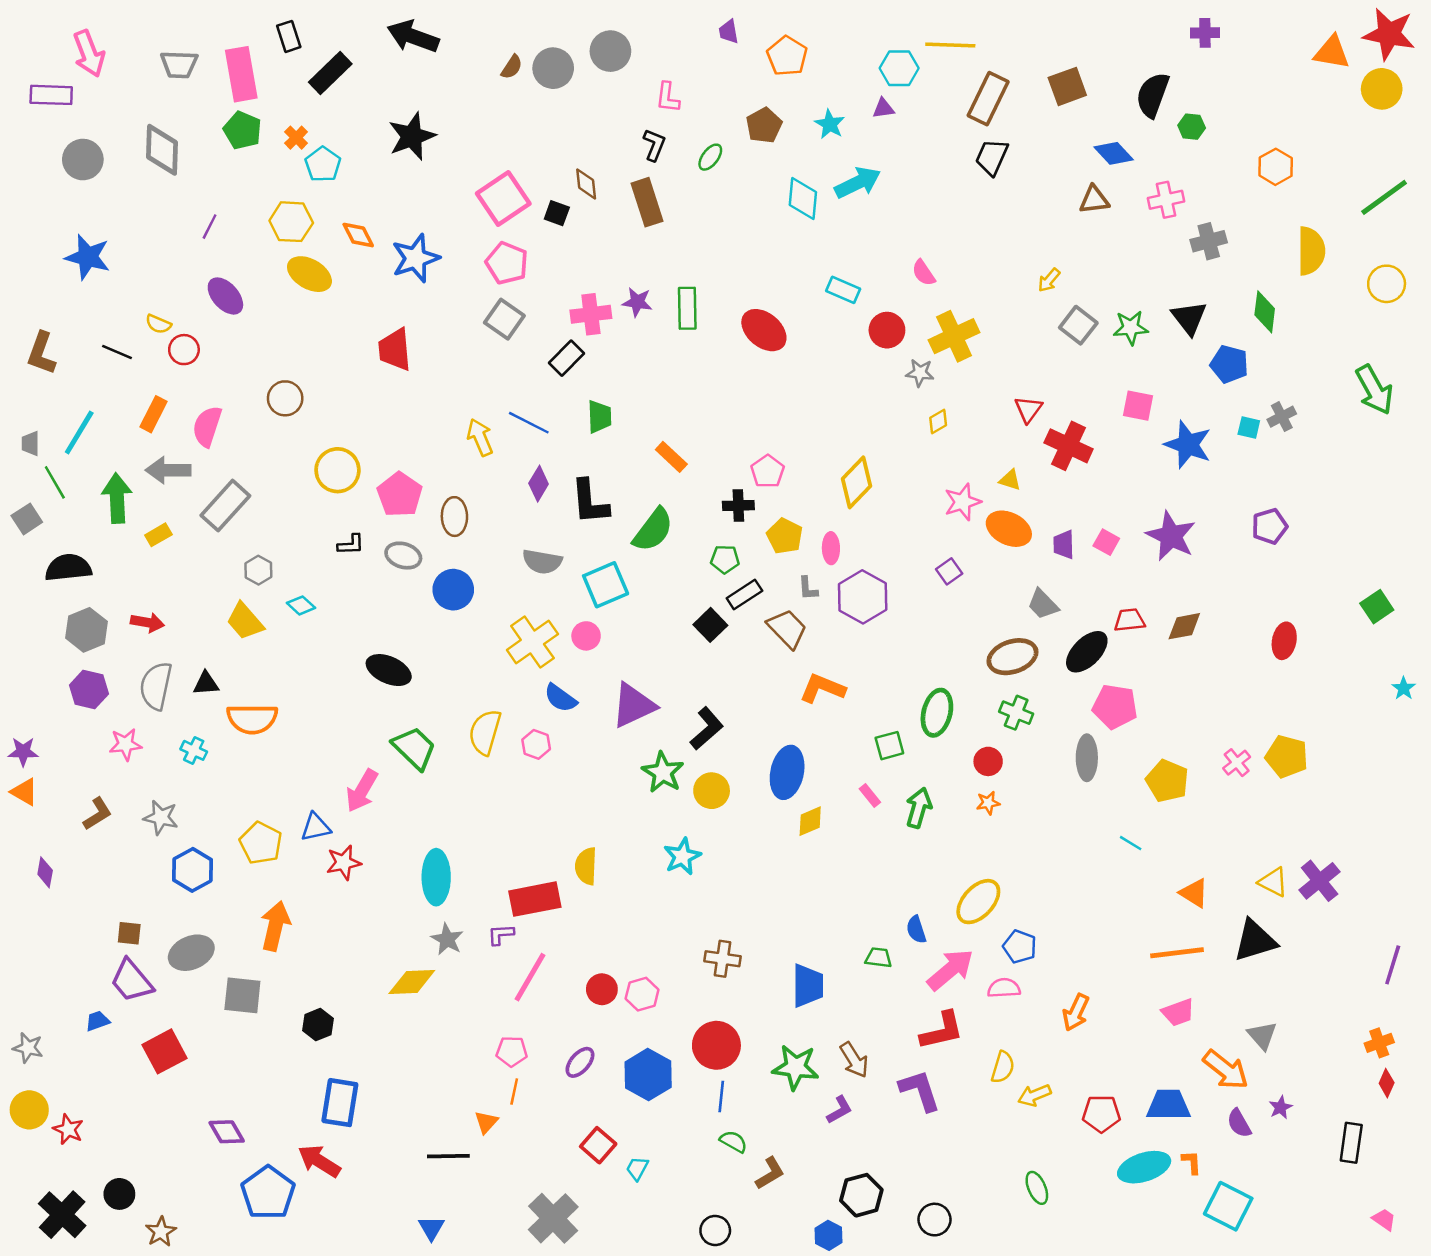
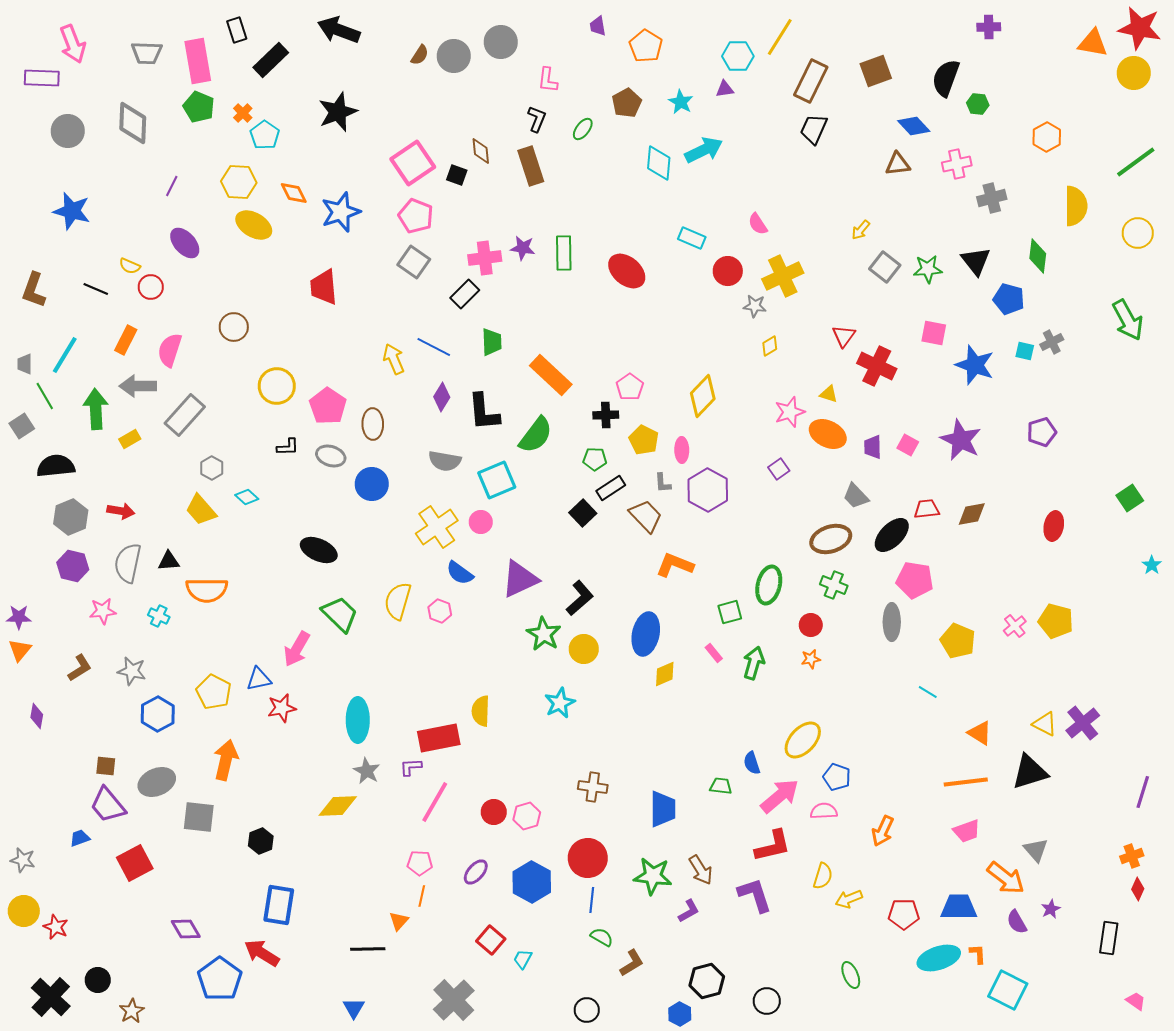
yellow line: (950, 45) -> (780, 37), turned -60
orange rectangle: (671, 457) -> (551, 375), size x1.6
orange triangle: (24, 792) -> (20, 650), turned 40

